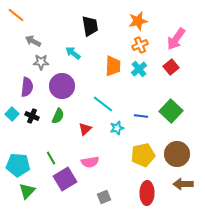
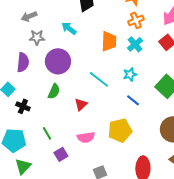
gray arrow: (33, 41) -> (29, 16), turned -49
black cross: (32, 116) -> (23, 106), moved
blue line: (141, 116) -> (133, 100), moved, turned 32
cyan star: (117, 128) -> (130, 74), moved
yellow pentagon: (143, 155) -> (120, 130), moved
purple square: (65, 179) -> (61, 154), size x0.6

